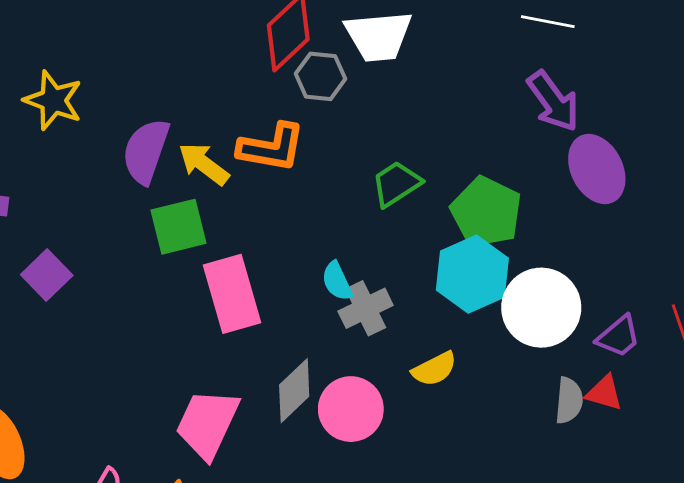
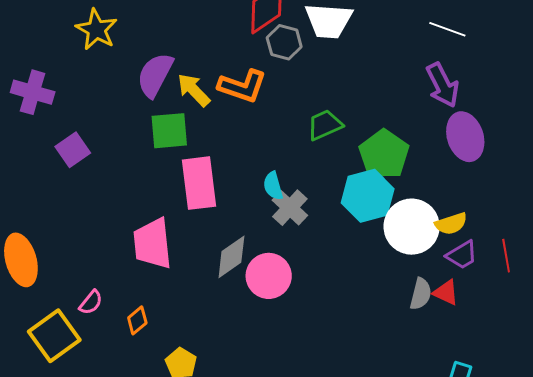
gray cross: (366, 308) -> (290, 208), turned -30
yellow semicircle: (434, 369) -> (451, 224), moved
pink trapezoid: (207, 424) -> (152, 244), moved, turned -40

